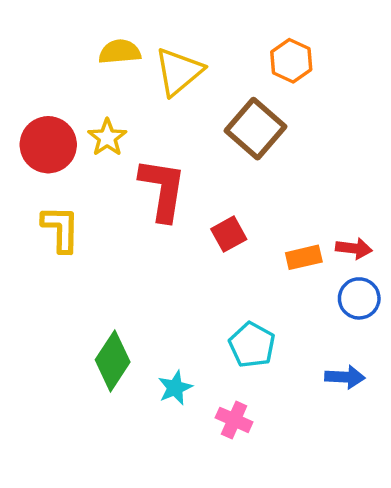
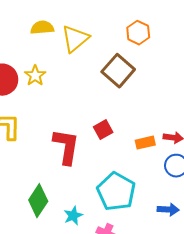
red L-shape: (163, 189) -> (66, 147), moved
cyan pentagon: (252, 345) -> (116, 192), size x1.5

